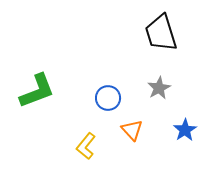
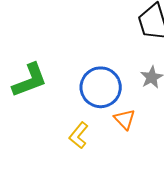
blue circle: (108, 98) -> (101, 87), size x1.6

